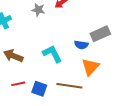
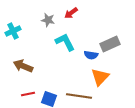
cyan L-shape: (52, 54) -> (65, 42), moved

